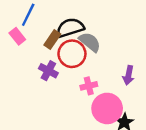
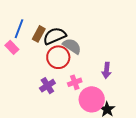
brown rectangle: (52, 40) -> (39, 34), moved
purple cross: (48, 71) -> (47, 86), moved, turned 35

